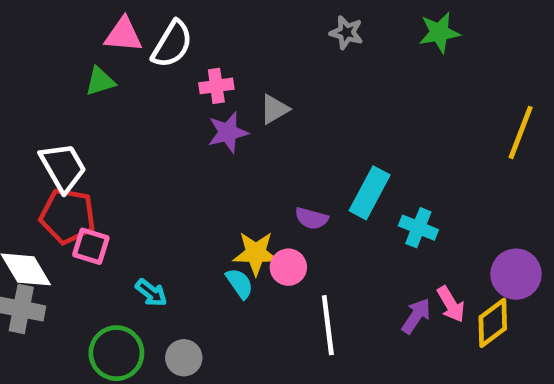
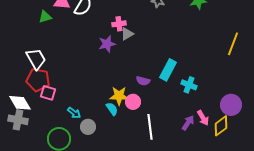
green triangle: (100, 81) -> (45, 17), moved
pink cross: (216, 86) -> (119, 24), moved
gray circle: (184, 358) -> (88, 127), moved

